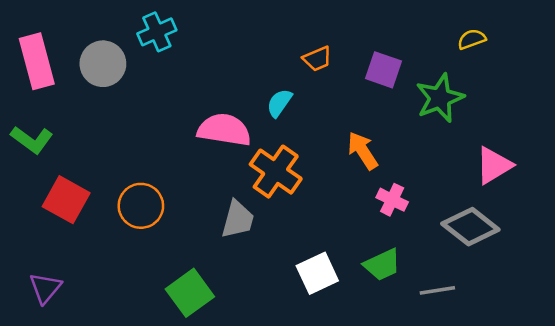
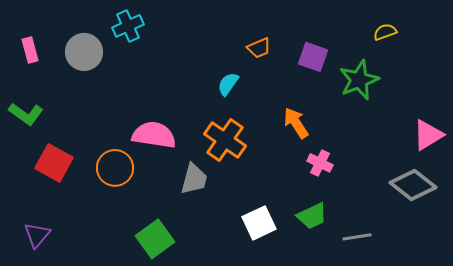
pink rectangle: (37, 61) -> (30, 50), size x0.6
pink semicircle: (224, 130) -> (154, 135), moved
pink triangle: (494, 165) -> (428, 135), moved
gray diamond: (470, 227) -> (413, 185), moved

